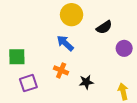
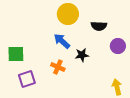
black semicircle: (104, 27) -> (99, 26), turned 35
black star: (86, 82) -> (82, 55), moved

